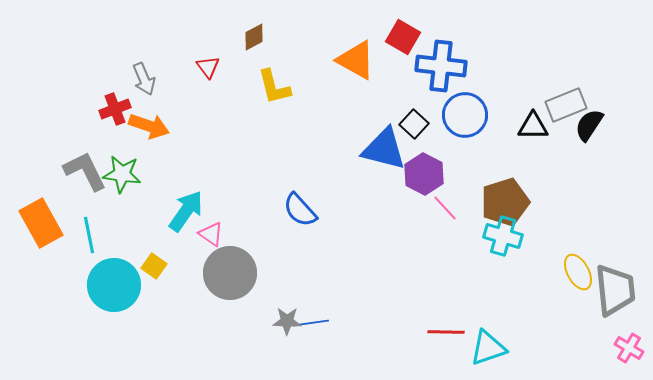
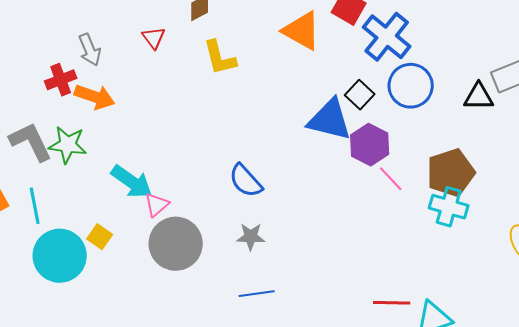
blue cross: (441, 66) -> (387, 37), turned 33
cyan arrow: (186, 211) -> (132, 182), turned 90
pink triangle: (211, 234) -> (157, 205), turned 44
gray star: (287, 321) -> (251, 237), moved

